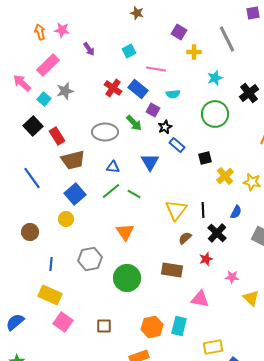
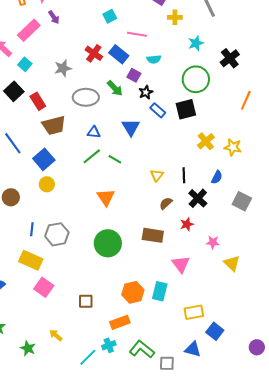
purple arrow: (89, 49) -> (54, 17), moved
gray star: (65, 91) -> (63, 68), moved
black square: (205, 158) -> (186, 109), moved, size x1.5
blue square: (75, 194) -> (44, 159), moved
yellow triangle: (176, 210) -> (157, 175), size x0.6
gray hexagon: (90, 259) -> (57, 234), moved
pink triangle: (200, 299) -> (181, 264), turned 42
brown square: (104, 326) -> (86, 301), moved

